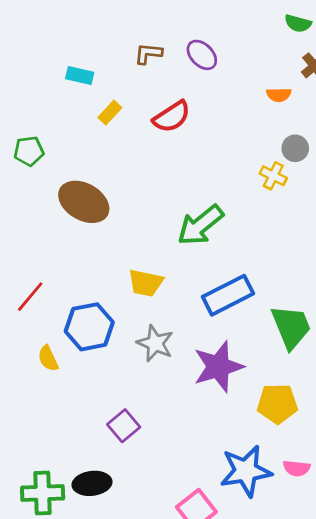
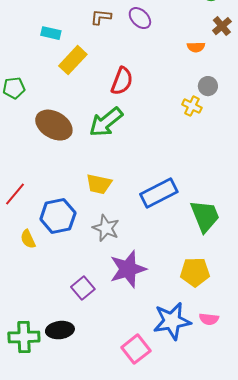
yellow rectangle: (110, 113) -> (73, 60), size x1.6
red semicircle: (172, 117) -> (122, 81), moved, turned -36
green arrow: (200, 225) -> (106, 122), moved
purple star: (218, 367) -> (128, 269), moved

